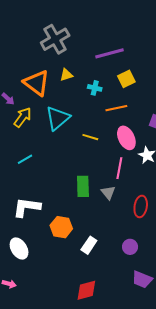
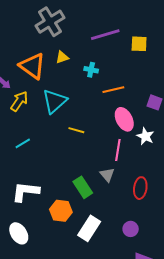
yellow square: (126, 79) -> (139, 44), moved, turned 30
yellow line: (90, 137) -> (76, 130), moved
green rectangle: (83, 186) -> (83, 187), moved, turned -30
white rectangle: (89, 245) -> (89, 228), size x1.4

